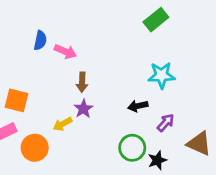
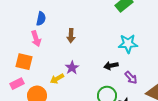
pink arrow: (65, 52) -> (36, 39), moved, turned 49
brown arrow: (82, 82) -> (71, 36), moved
purple arrow: (166, 123) -> (131, 78), turned 96

